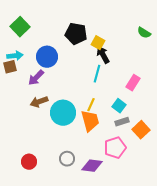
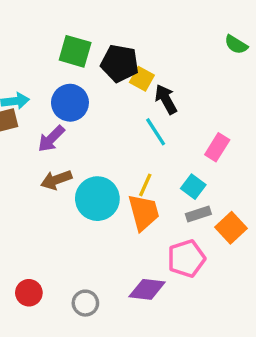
green square: (20, 27) -> (75, 51), moved, turned -30
green semicircle: (144, 33) -> (236, 45), moved
yellow square: (98, 43) -> (142, 79), moved
cyan line: (97, 74) -> (156, 132), turned -48
gray circle: (67, 159) -> (85, 303), moved
red circle: (29, 162) -> (29, 293), moved

